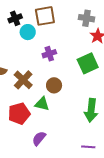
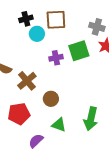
green square: (88, 63) -> (79, 51), moved
brown circle: (54, 85) -> (51, 99), moved
green triangle: (42, 104) -> (59, 125), moved

